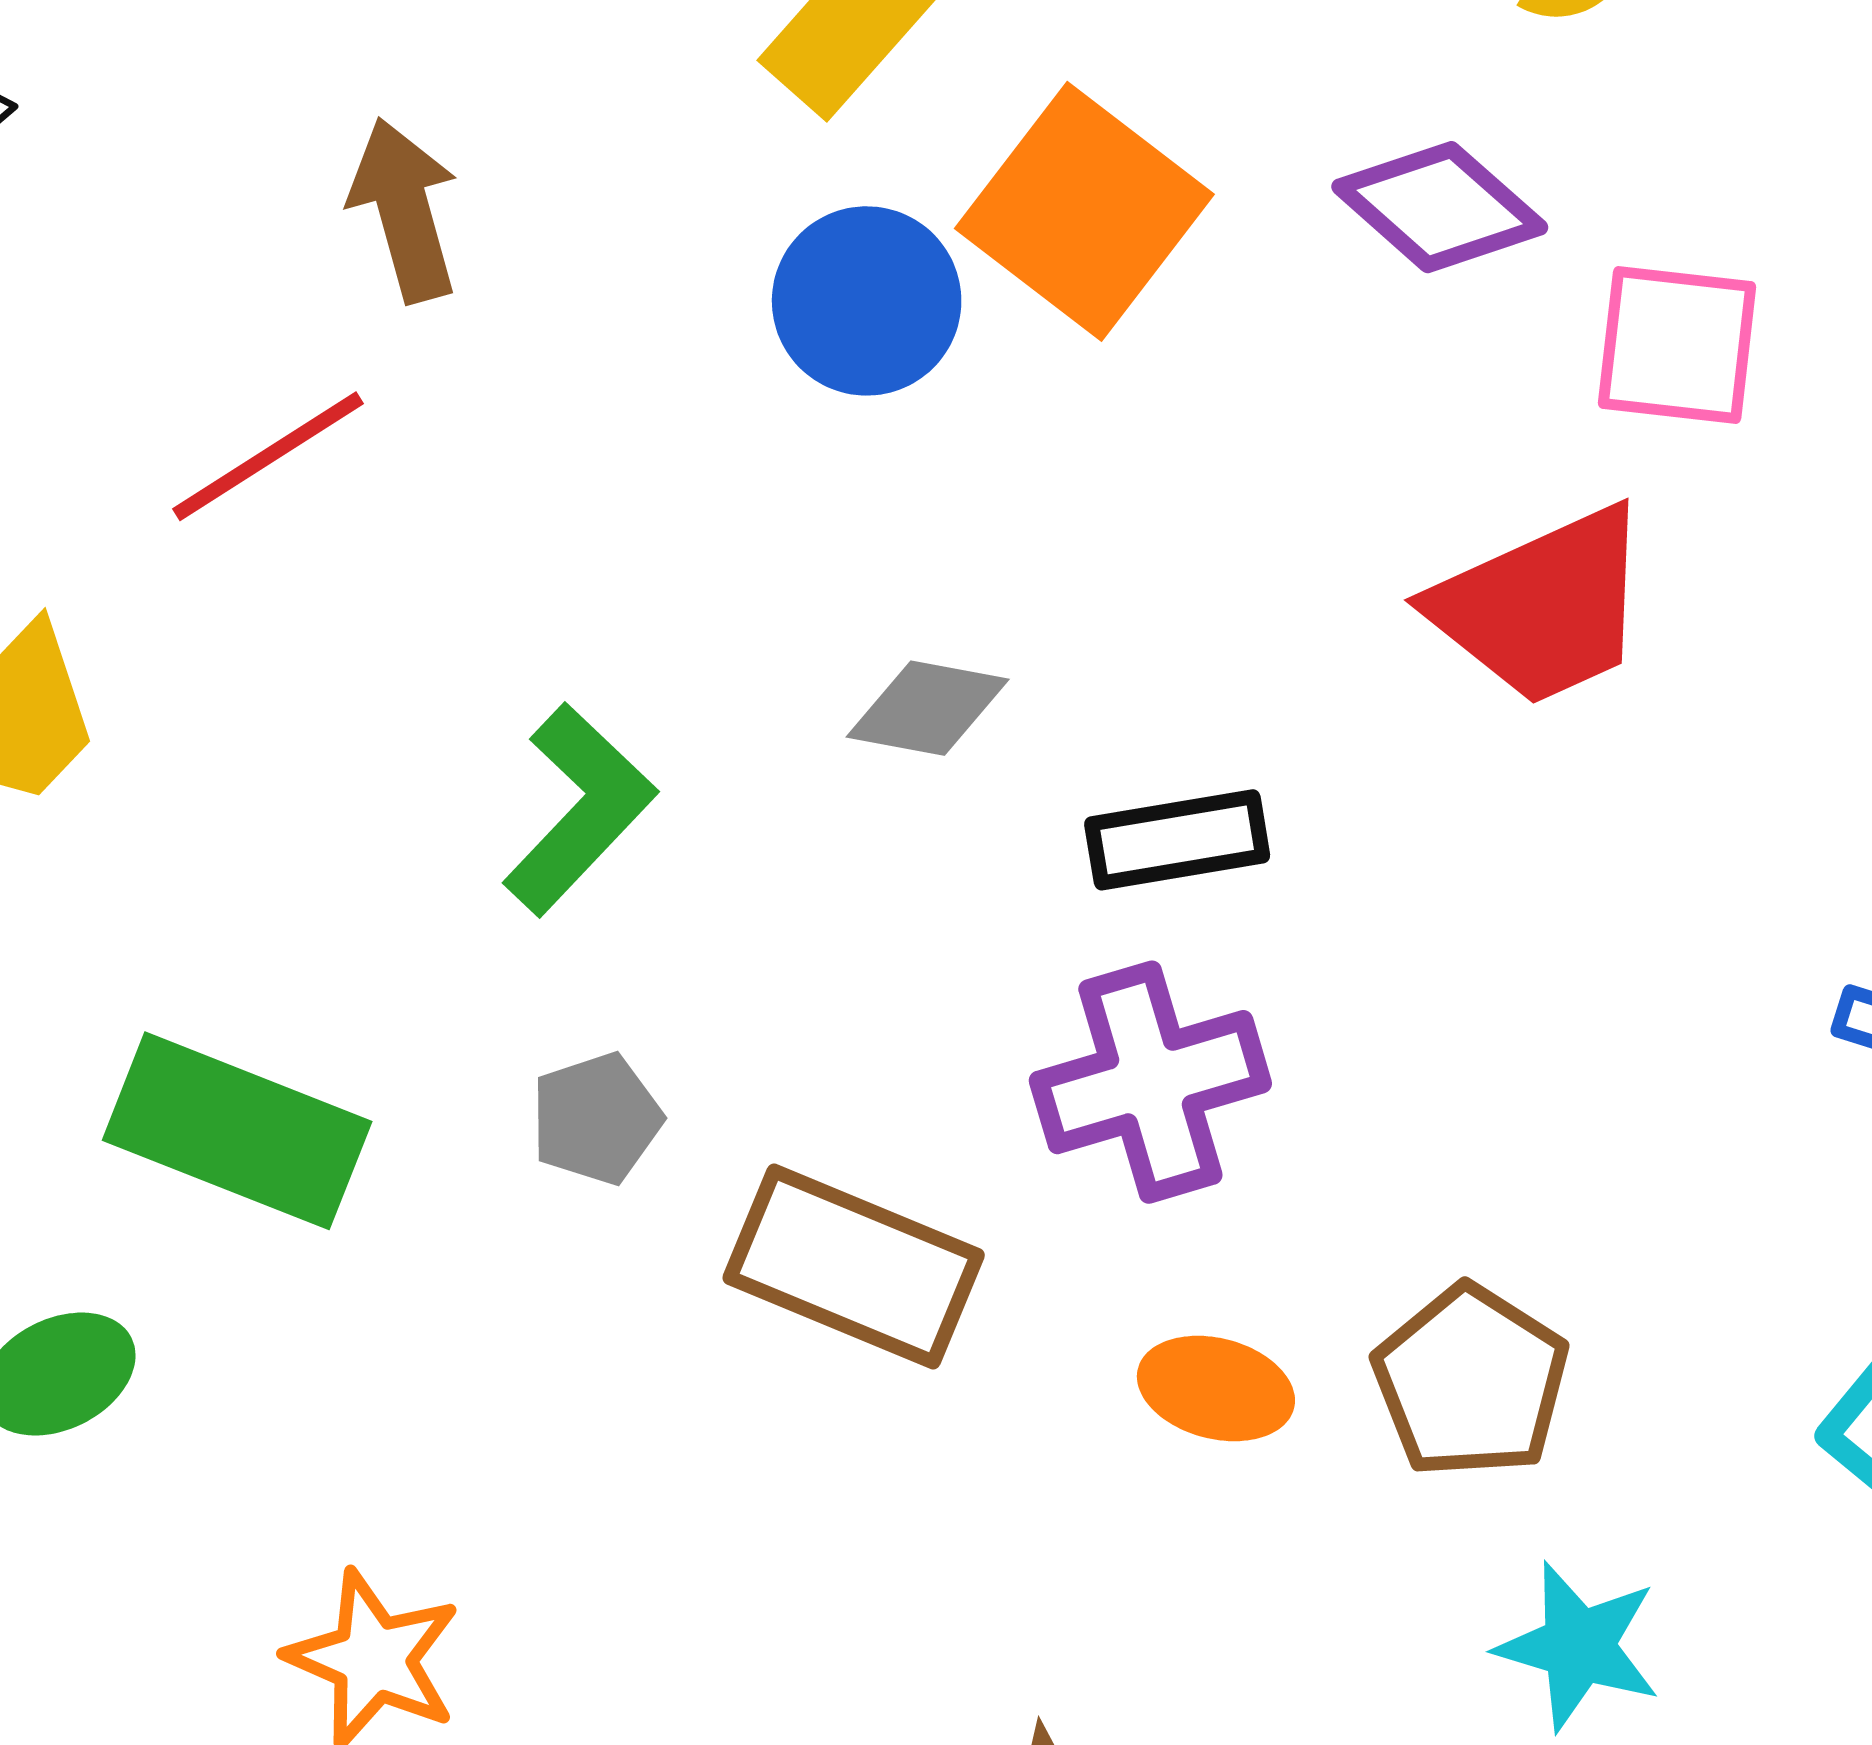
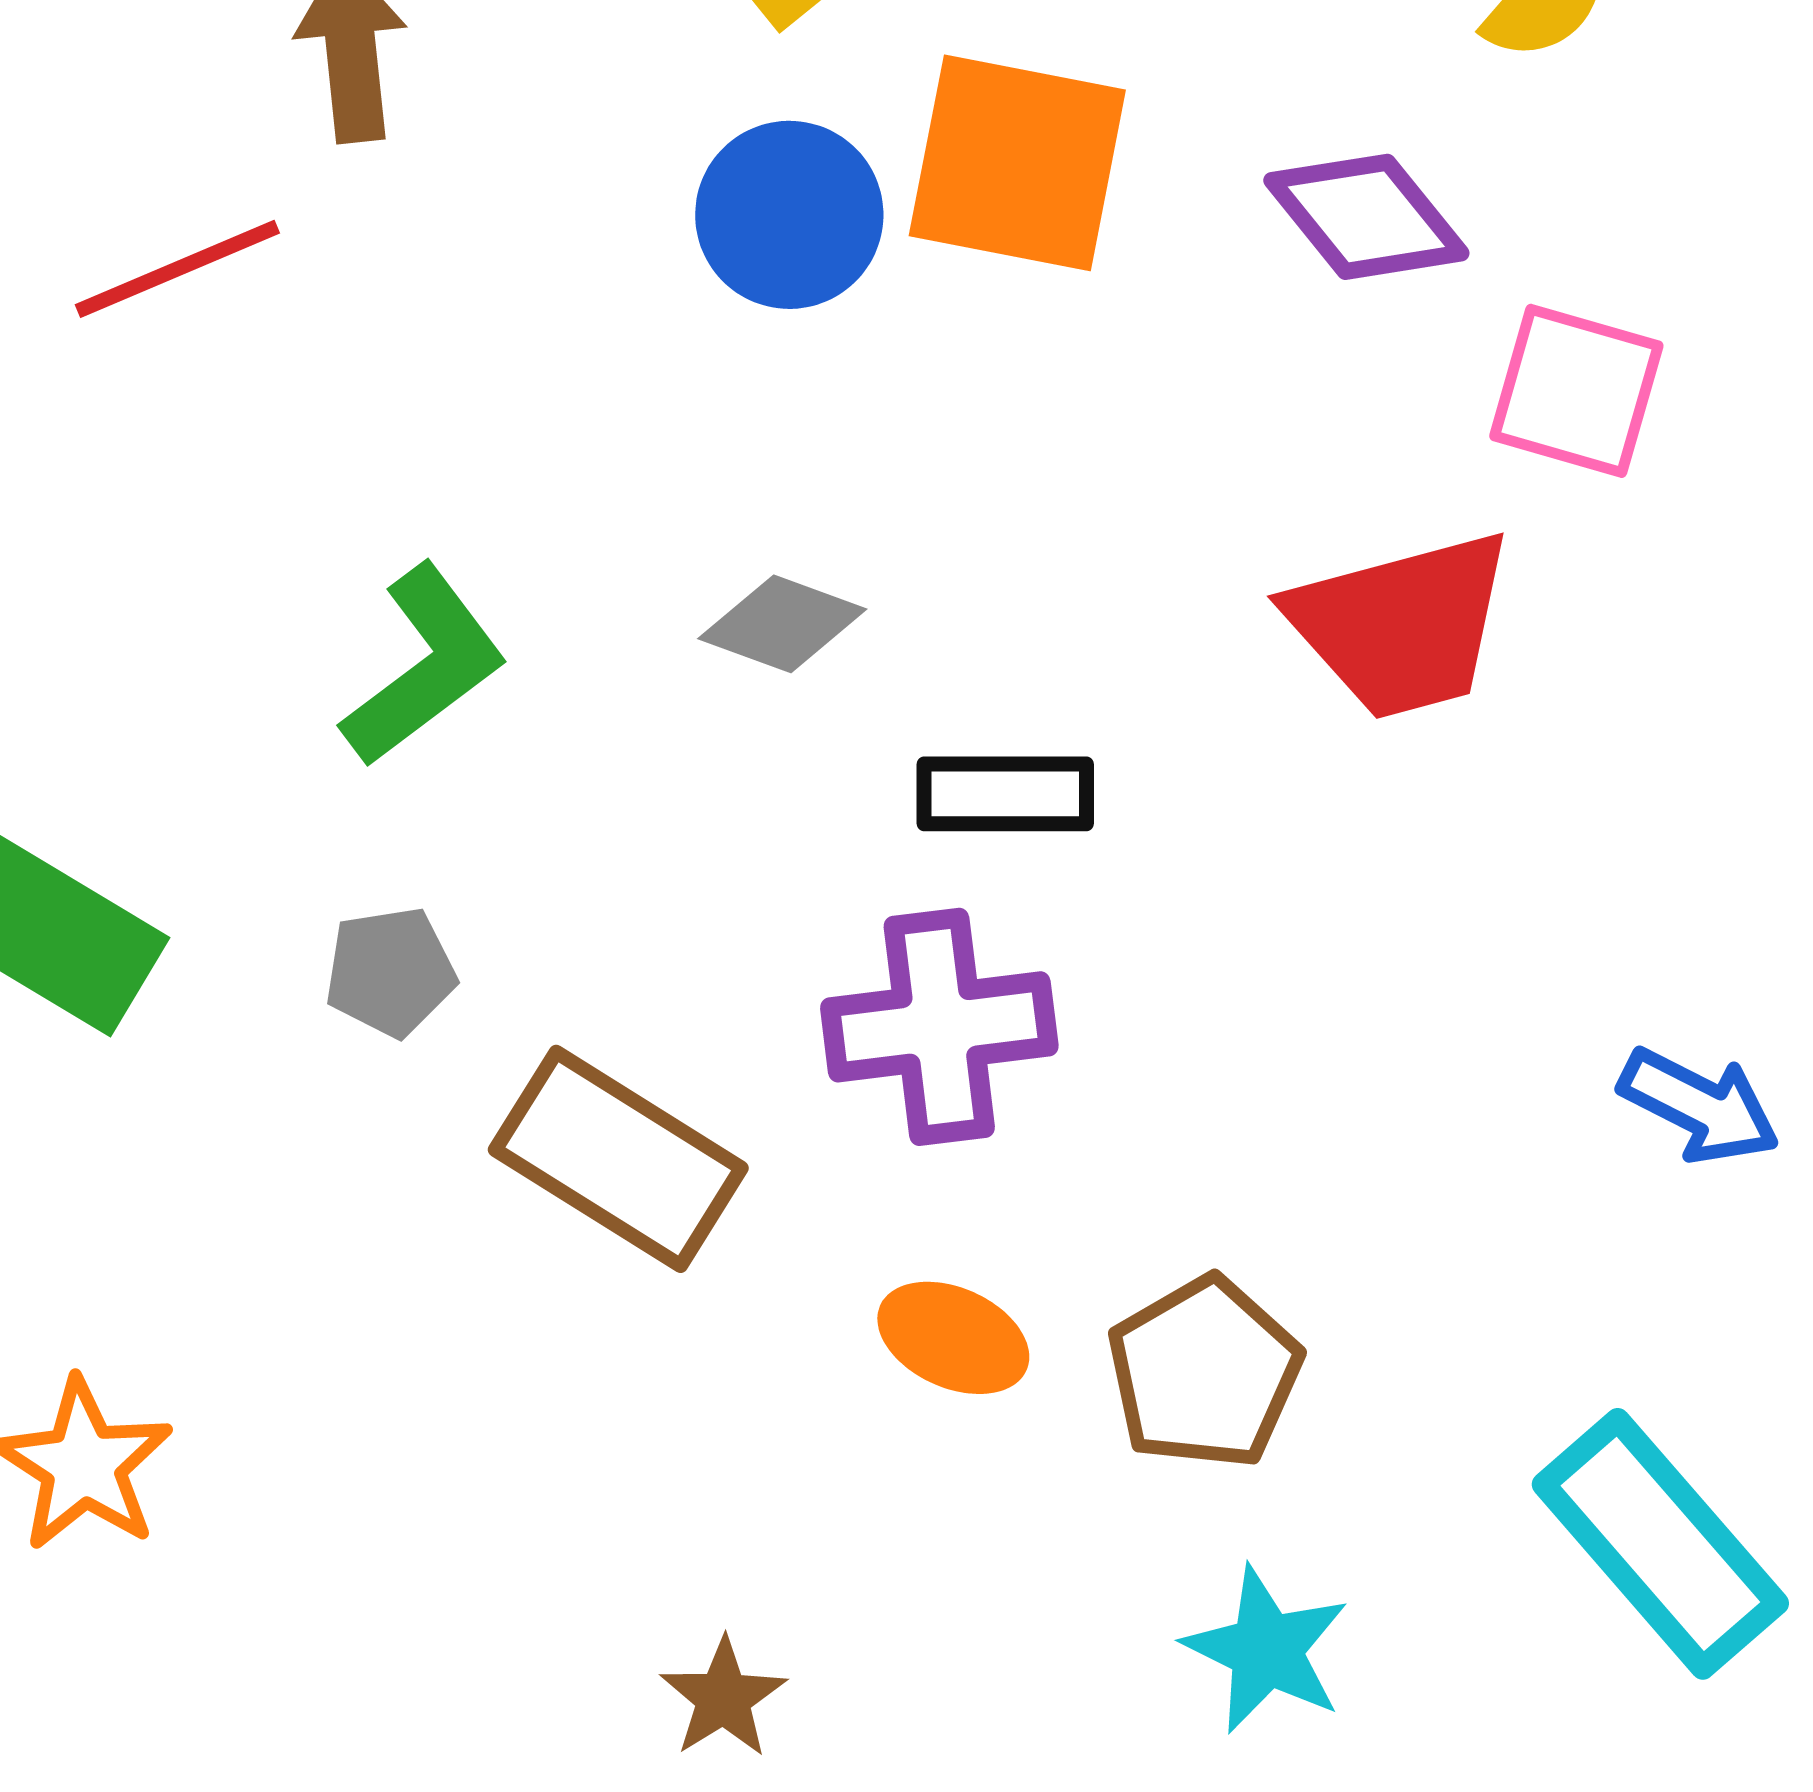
orange square: (1084, 211) -> (1017, 163), turned -36

